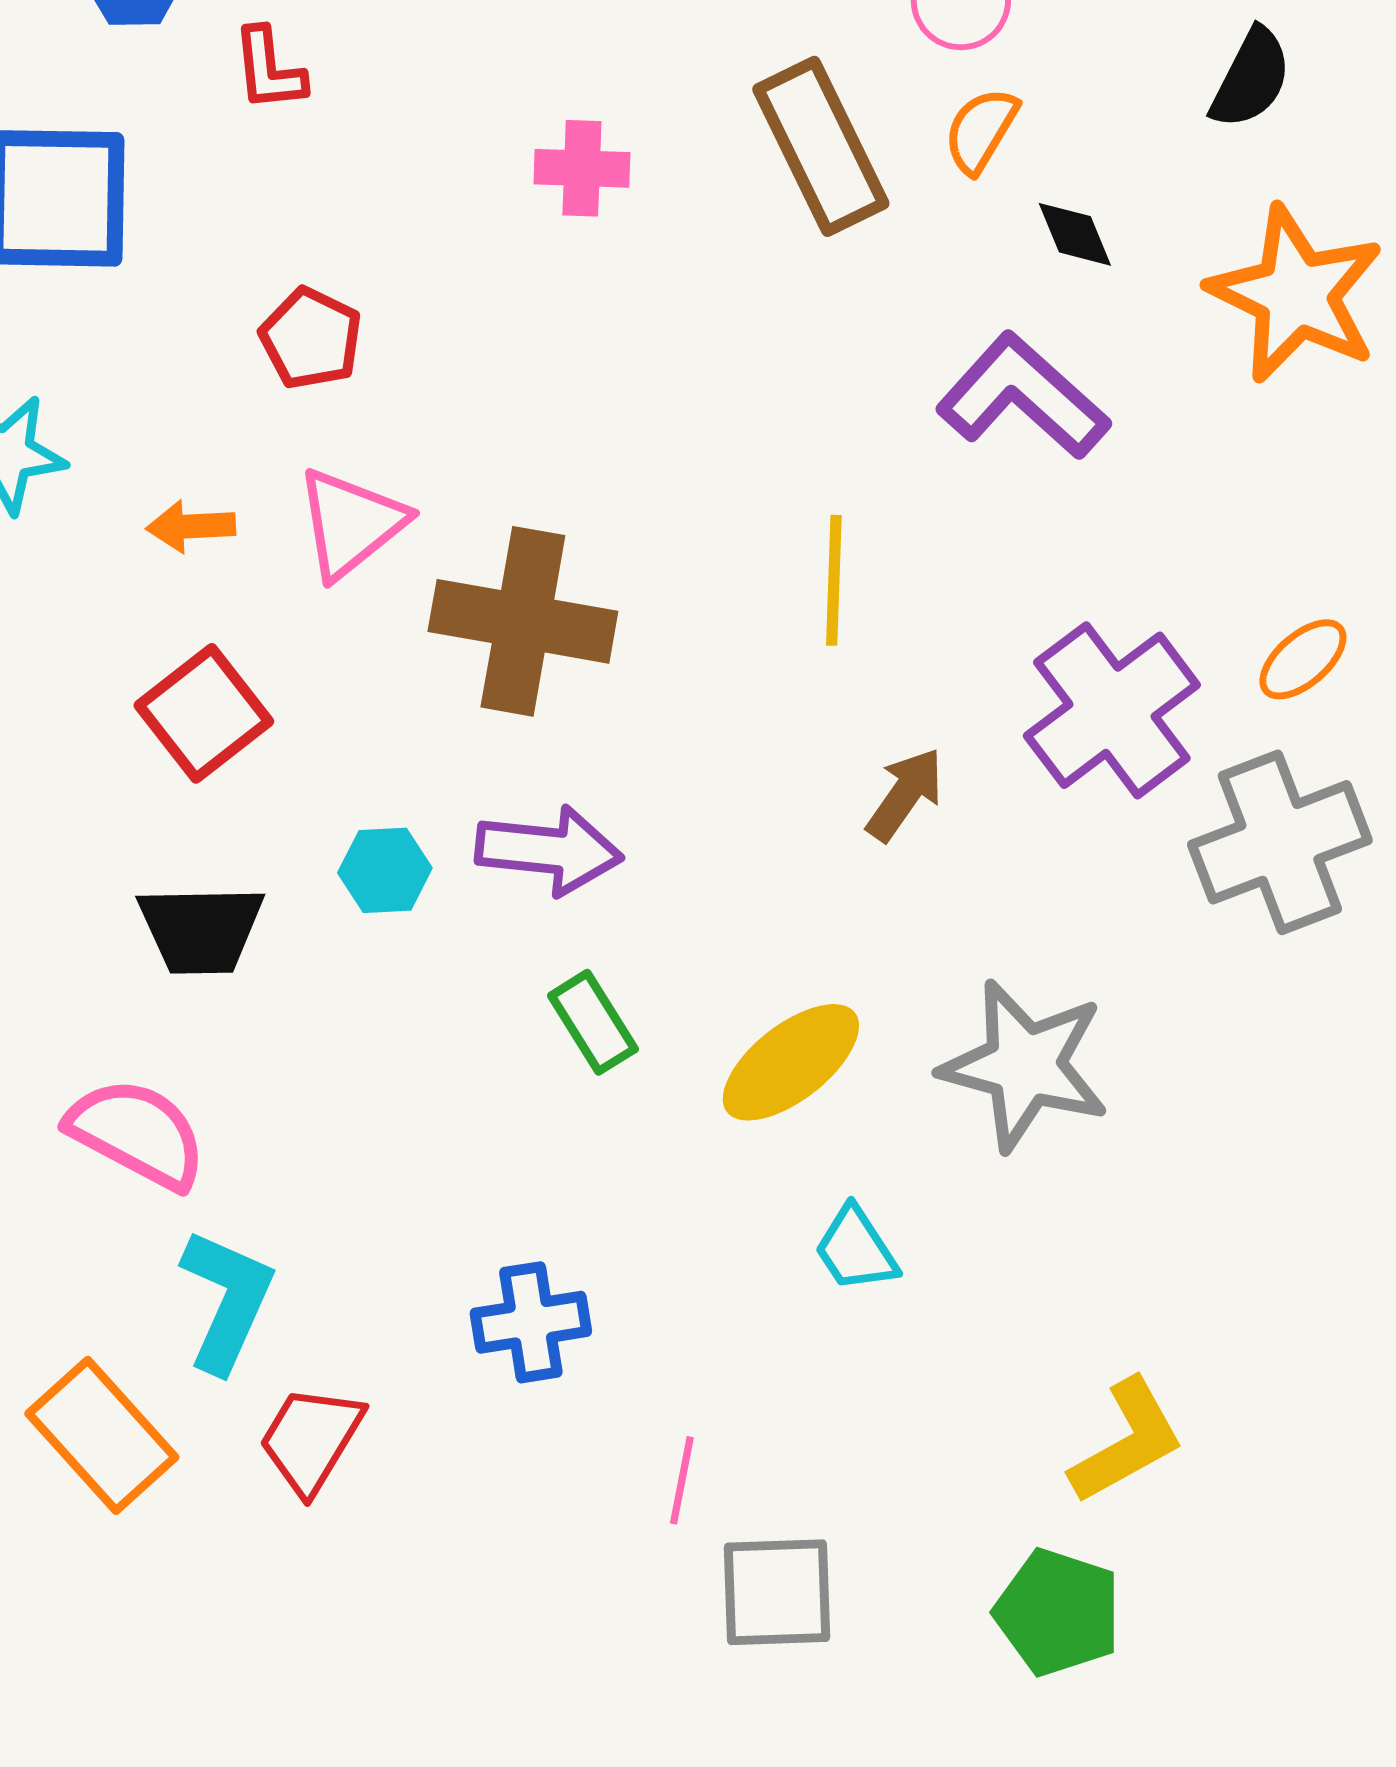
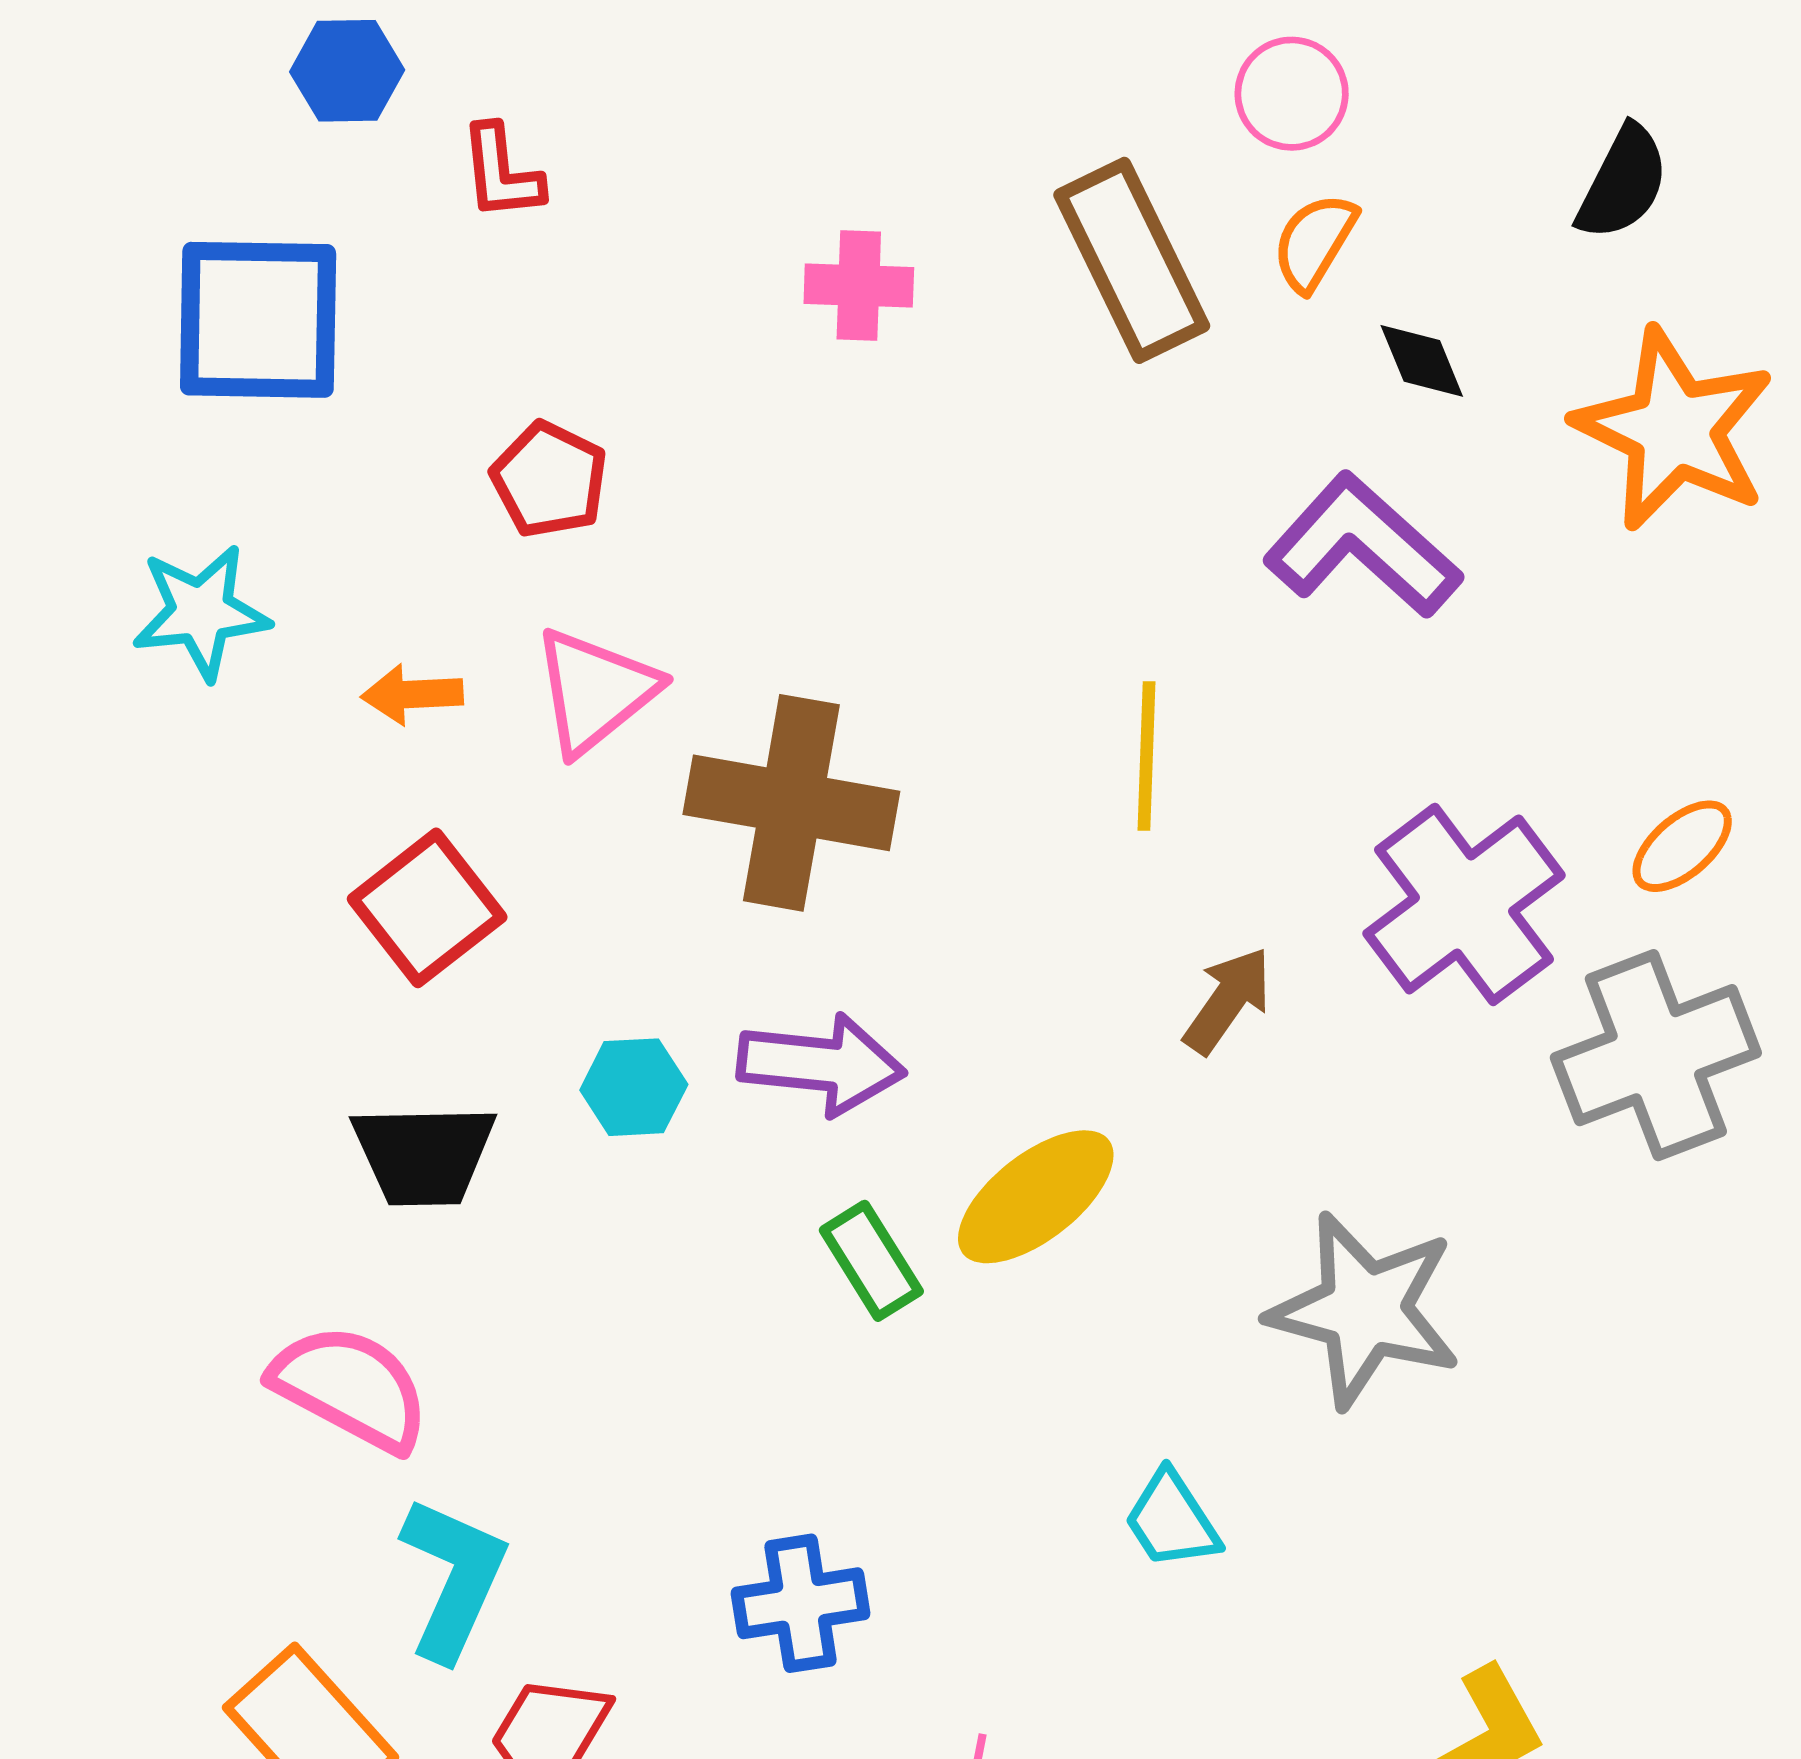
yellow ellipse: (791, 1062) -> (1036, 1197), moved

